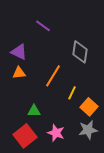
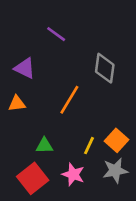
orange triangle: (19, 73) -> (17, 104), moved
yellow line: (72, 93) -> (89, 146), moved

